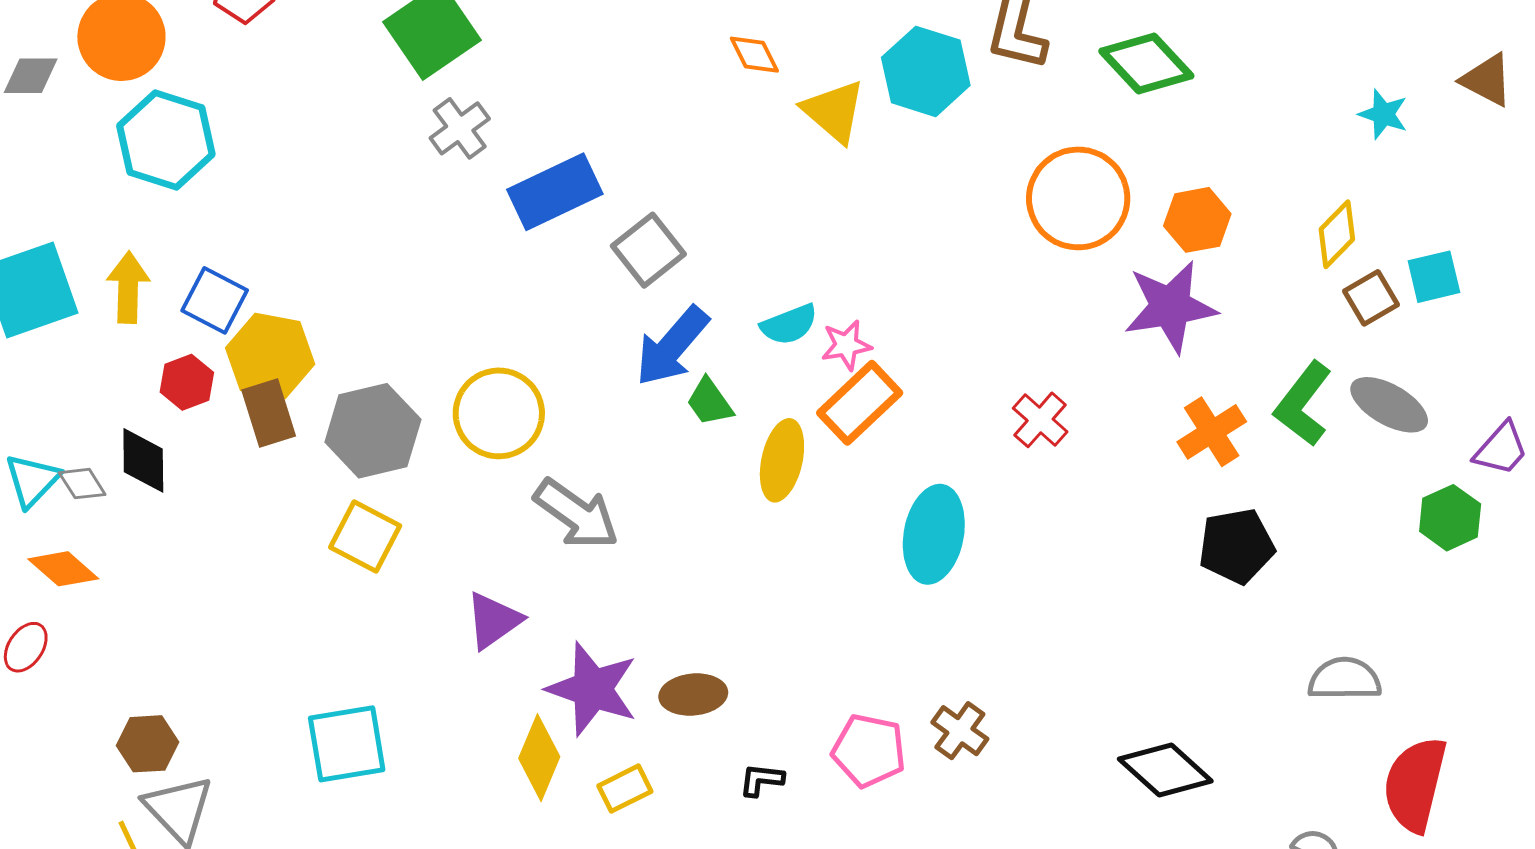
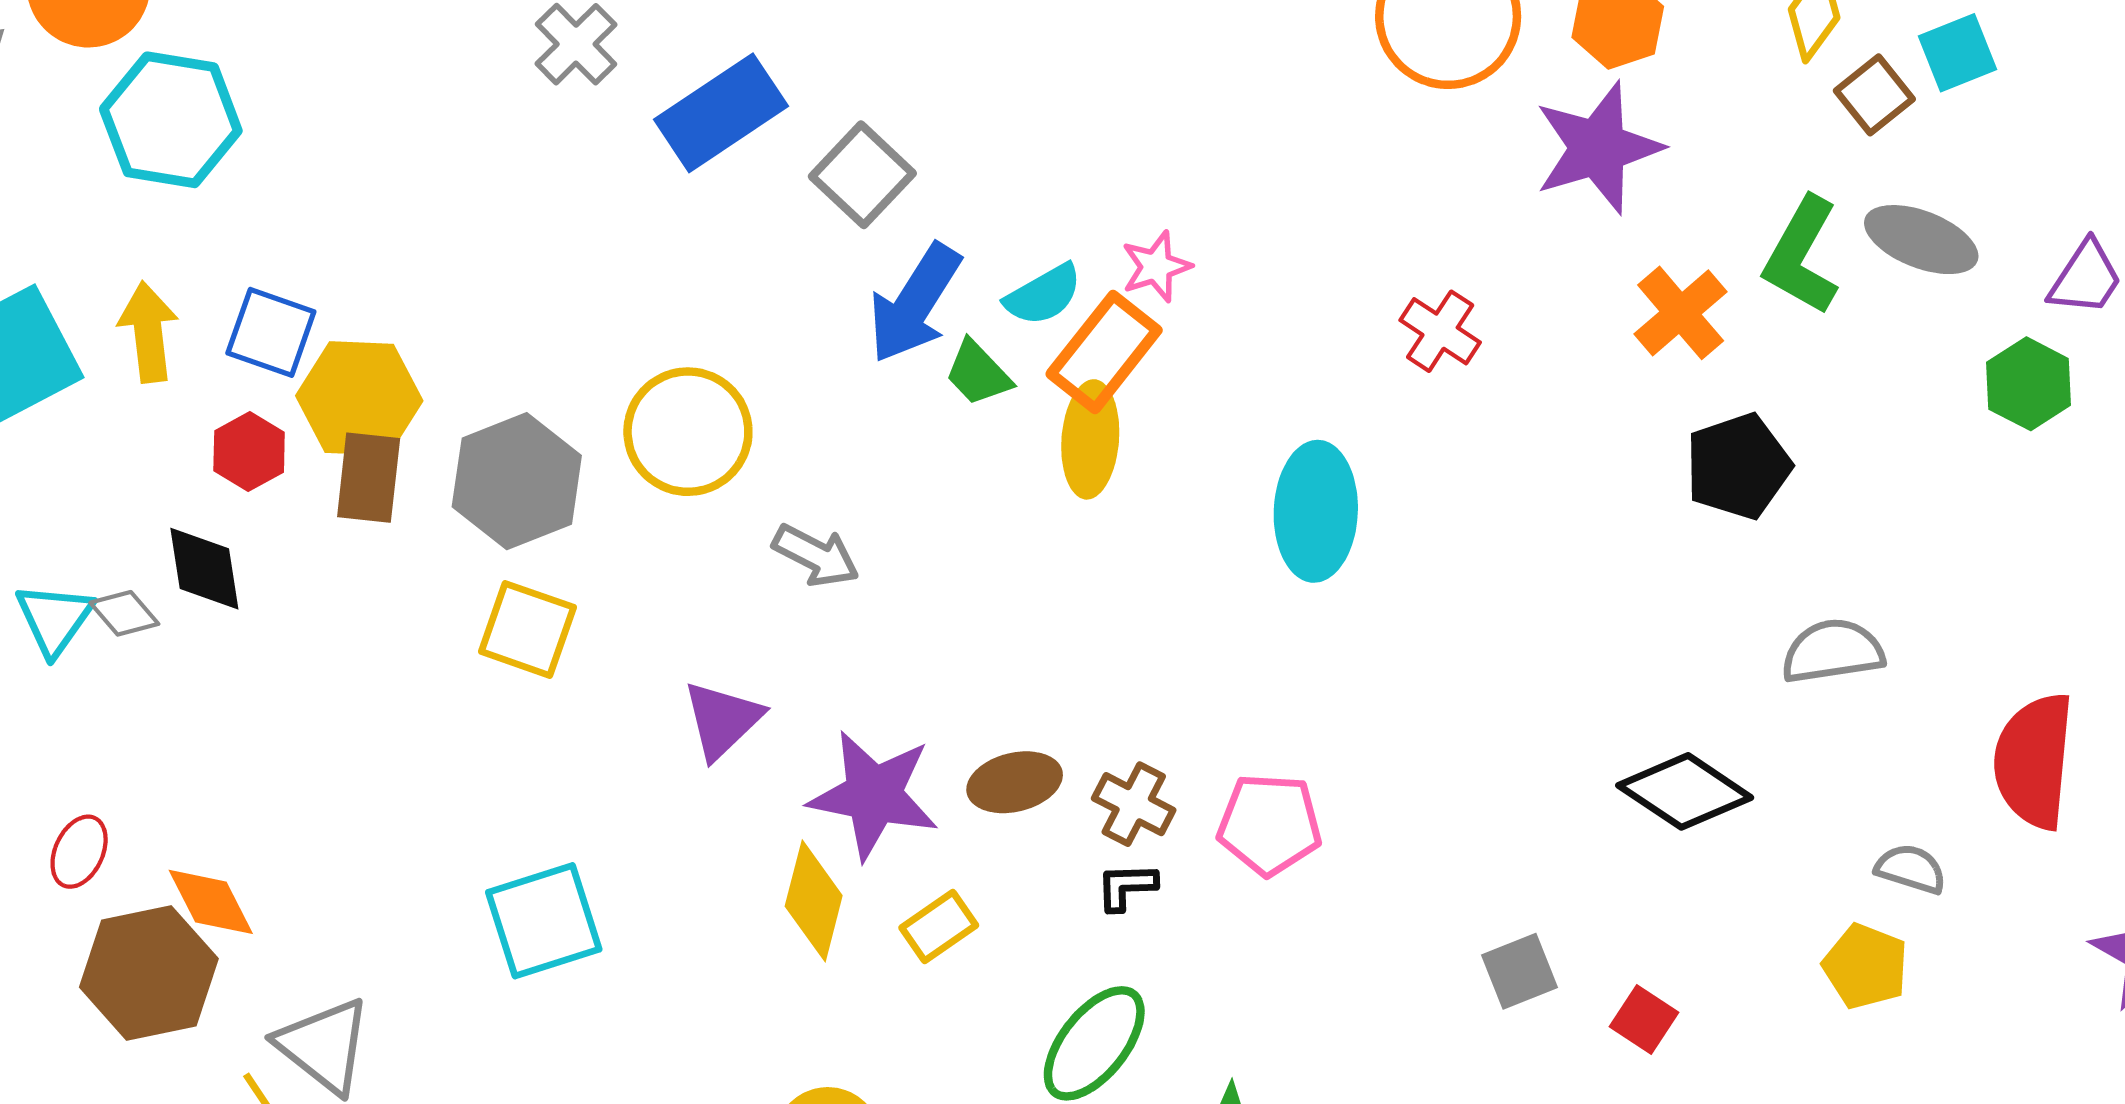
cyan semicircle: (789, 324) -> (1043, 295), moved
orange rectangle: (860, 403) -> (1104, 352), moved
brown rectangle: (269, 413) -> (369, 478), turned 32
gray arrow: (576, 514) -> (816, 556), size x0.7
orange diamond: (63, 569) -> (211, 902), moved, turned 30
gray semicircle: (1345, 679) -> (1833, 651), moved
brown cross: (960, 731) -> (1134, 804), moved
brown hexagon: (147, 744) -> (149, 973), moved, size x1.6

